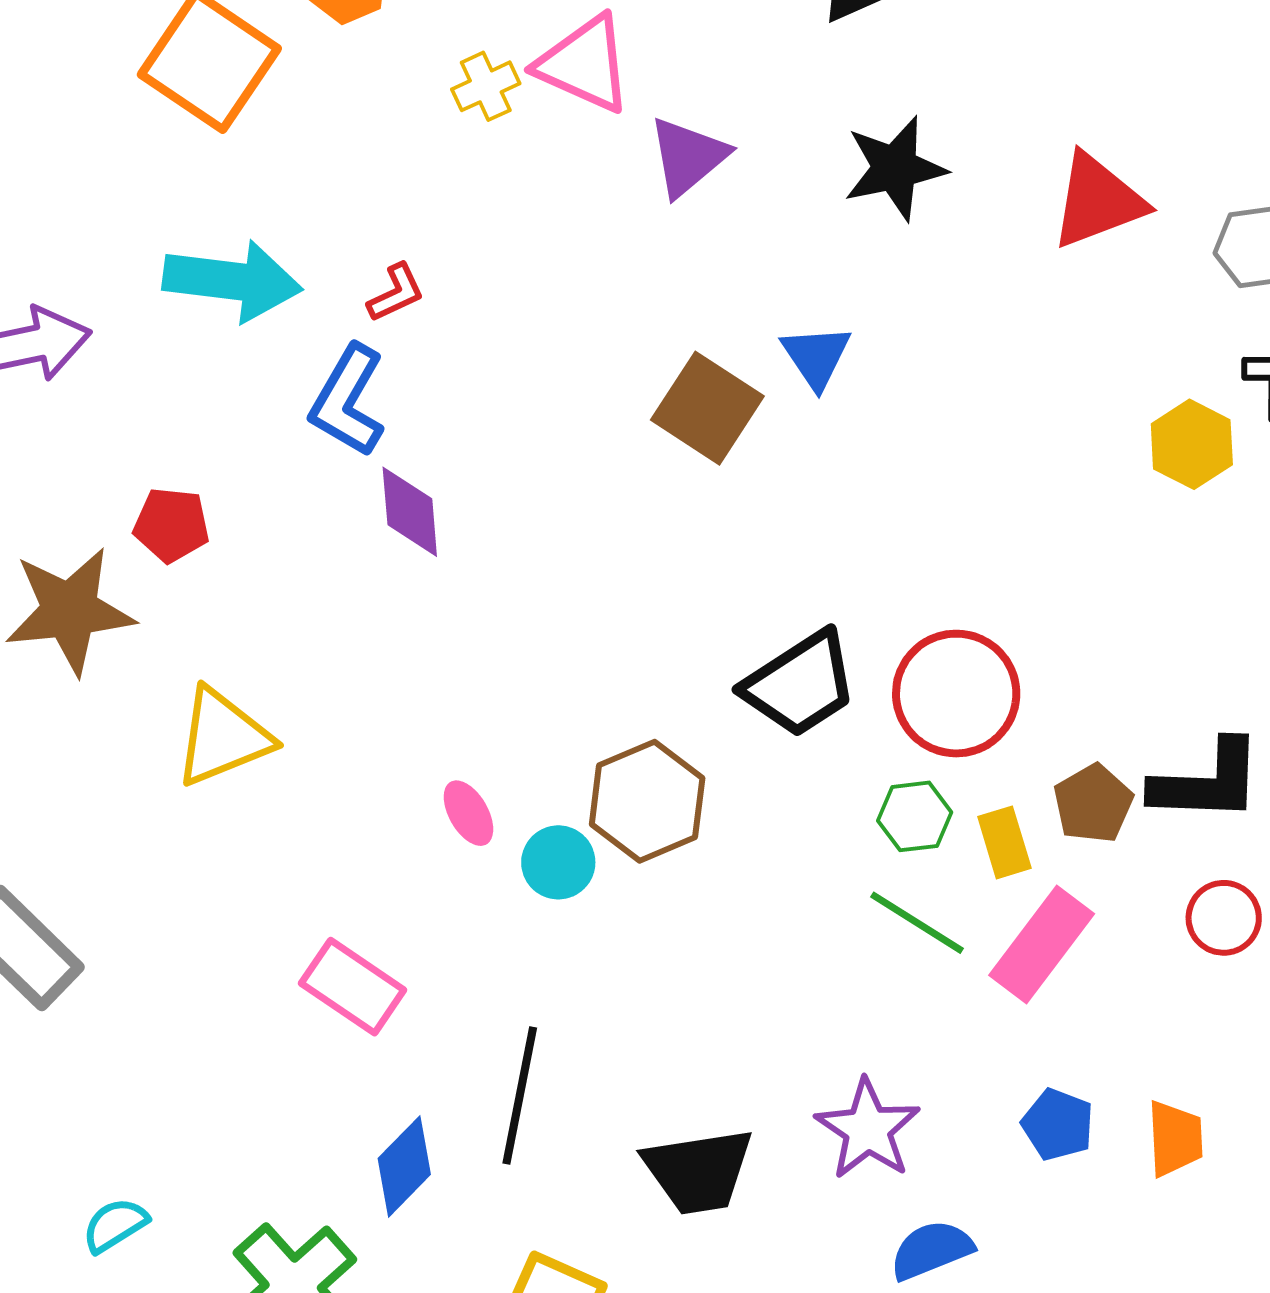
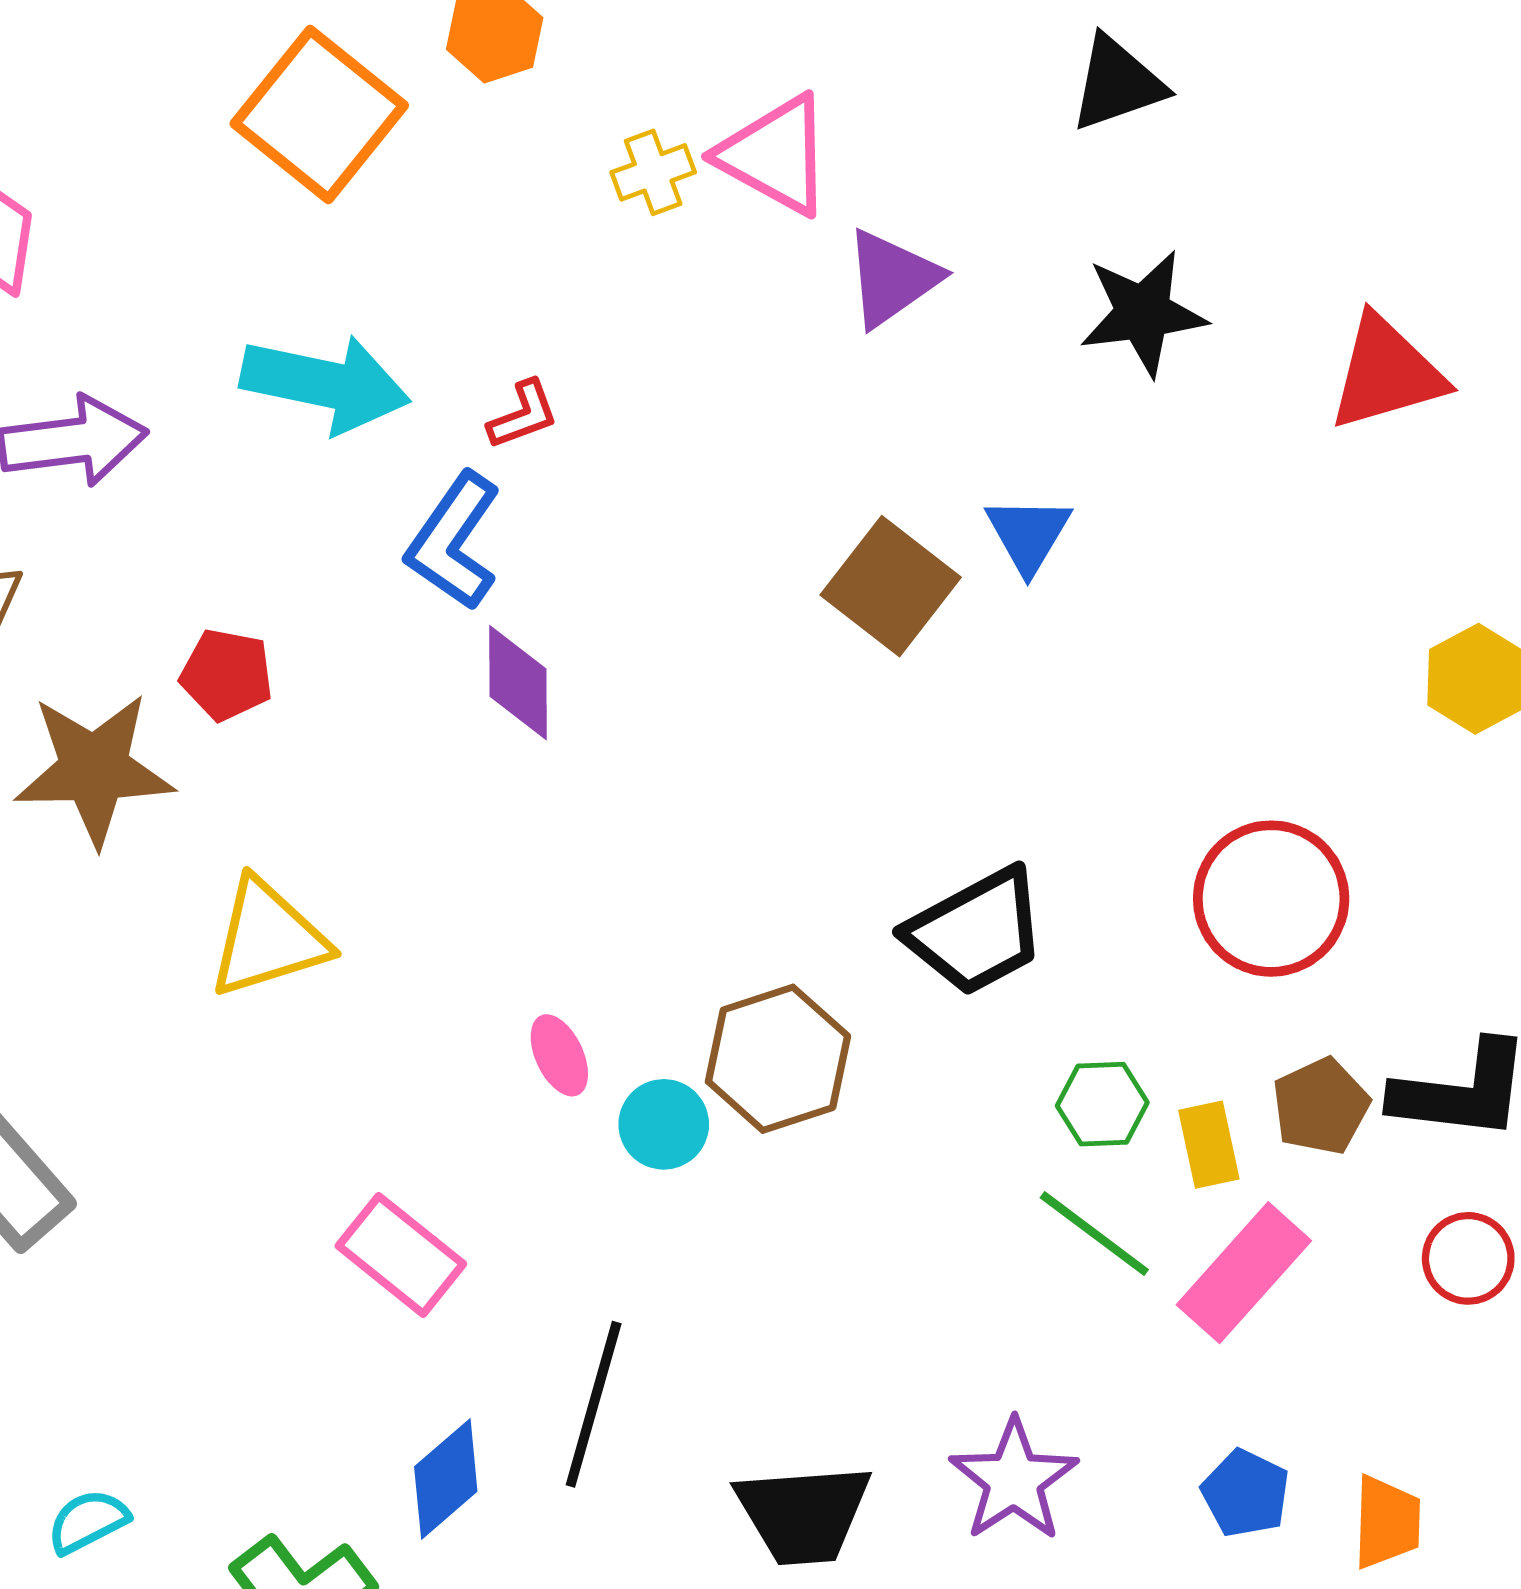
red circle: (956, 694) -> (1271, 899), moved

